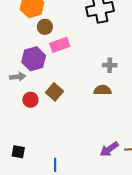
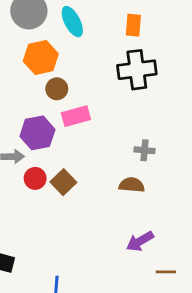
red circle: (30, 100) -> (35, 178), moved
purple arrow: (109, 149) -> (140, 241), moved

